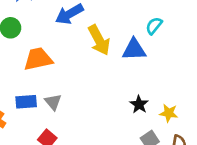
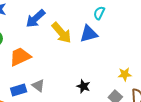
black star: (139, 104) -> (83, 86), moved

